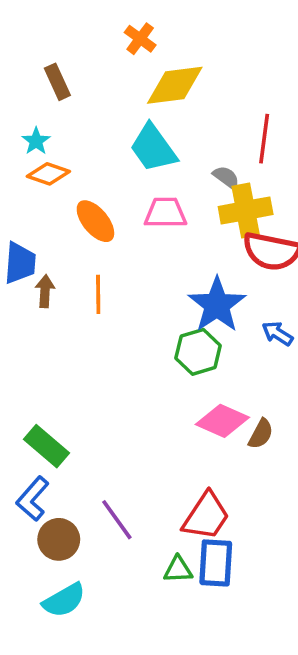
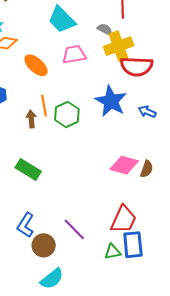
brown arrow: (45, 291) -> (31, 119), moved
green hexagon: (198, 352) -> (67, 114), moved
green rectangle: (46, 446) -> (28, 170), moved

